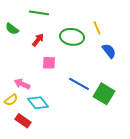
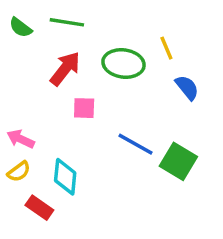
green semicircle: (12, 29) -> (21, 27), moved
red arrow: (38, 40) -> (65, 69), size x1.5
pink arrow: (22, 84) -> (21, 139), moved
cyan diamond: (38, 103) -> (65, 177), turned 45

